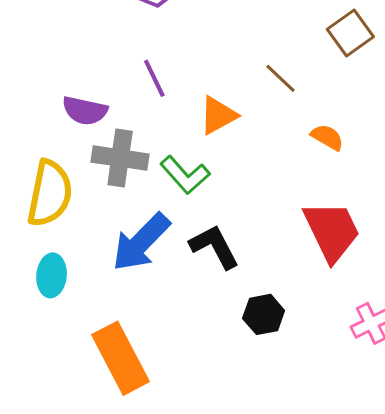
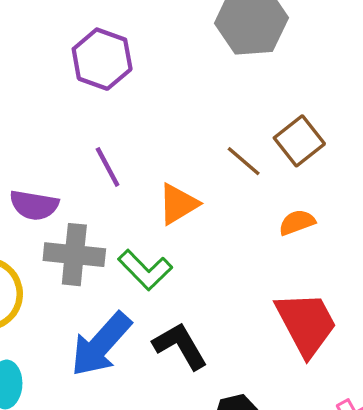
brown square: (350, 33) -> (299, 141), moved
orange semicircle: (327, 137) -> (297, 222), turned -48

